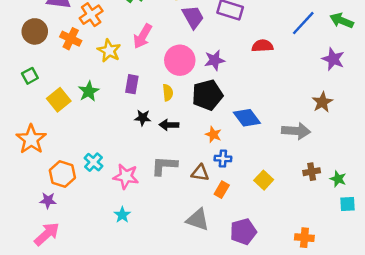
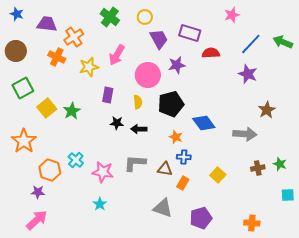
brown circle: (35, 31) -> (16, 51), moved
red semicircle: (262, 46) -> (211, 53), moved
yellow star: (109, 51) -> (89, 67), turned 30
purple star: (333, 59) -> (248, 74), moved
purple star: (215, 60) -> (177, 65), moved
green square: (30, 76) -> (23, 88), size x1.5
green star: (89, 91) -> (72, 111), moved
green star: (338, 179) -> (280, 164), moved

